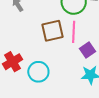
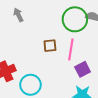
brown square: (53, 31) -> (50, 46), size x0.6

